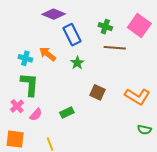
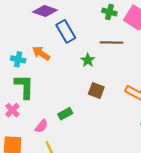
green cross: (105, 27) -> (109, 12), moved
green star: (77, 63) -> (88, 60), moved
pink semicircle: (36, 115) -> (41, 126), moved

